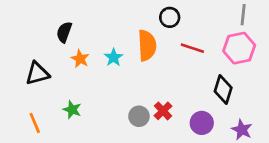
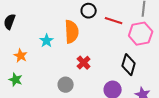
red line: (192, 48) -> (114, 21), moved
orange star: (80, 59) -> (21, 56), moved
red cross: (163, 111) -> (84, 63), moved

